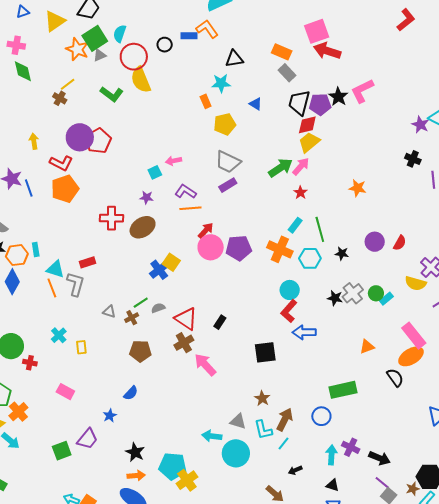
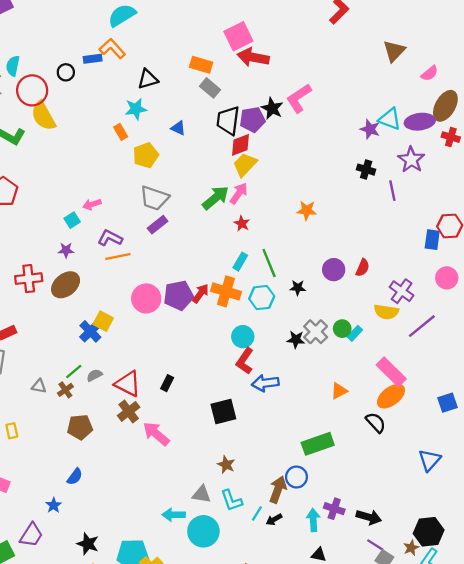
red arrow: (206, 231) -> (201, 293), moved
brown arrow: (285, 419) -> (278, 490), moved
black arrow: (295, 470) -> (274, 519), moved

